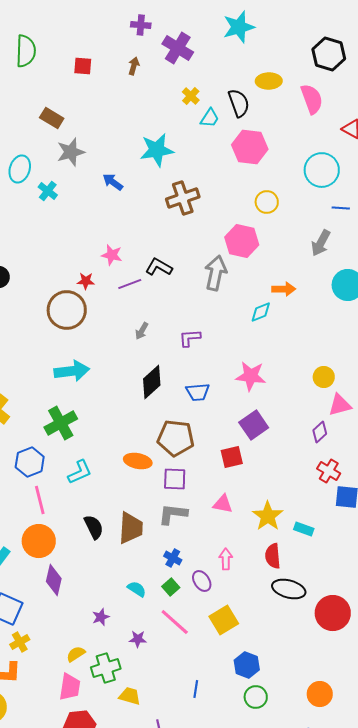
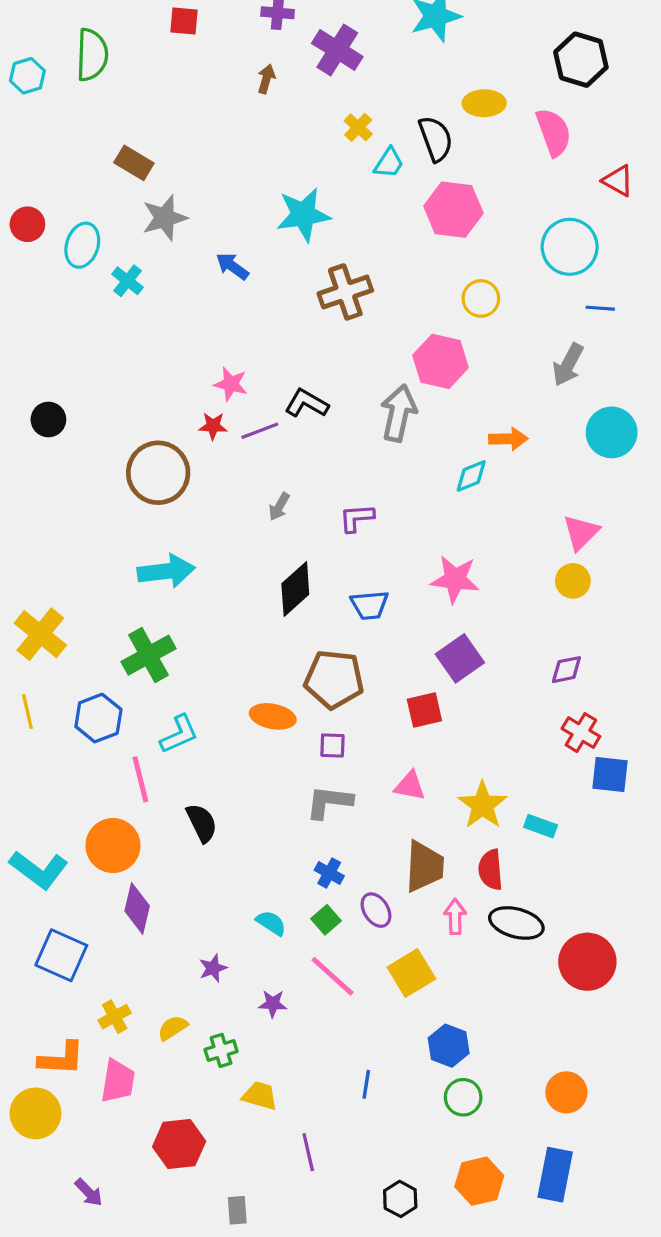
red square: (83, 66) -> (184, 21), moved
red star: (86, 281) -> (213, 426), moved
pink triangle: (340, 405) -> (581, 532), moved, turned -30
purple diamond: (320, 432) -> (566, 670), turned 30
purple square: (175, 479) -> (332, 745), size x0.7
pink line: (40, 500) -> (140, 779), moved
brown trapezoid: (131, 528) -> (424, 866), moved
pink arrow: (226, 559) -> (455, 917), moved
yellow cross: (20, 642) -> (115, 1017), moved
green cross: (106, 668) -> (221, 1050), size x0.7
pink trapezoid: (70, 687) -> (118, 1081), moved

